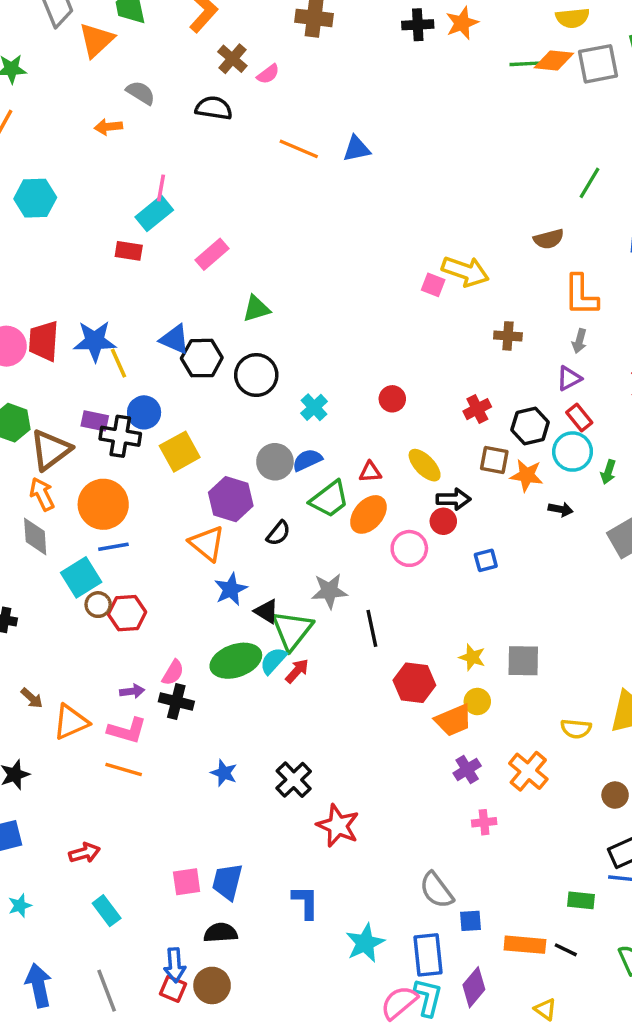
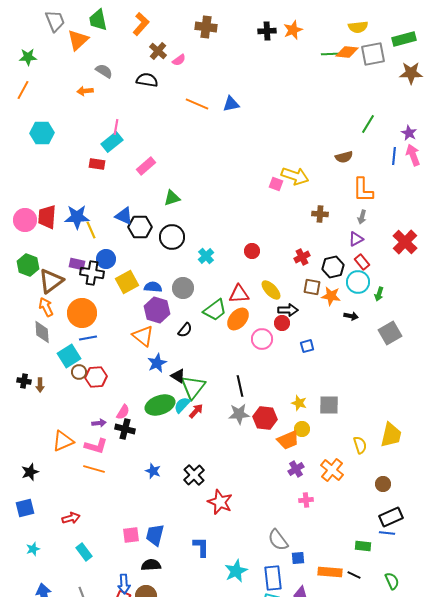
blue semicircle: (307, 460) -> (153, 287), moved, turned 30
red triangle: (370, 472) -> (239, 294), size x1.5
gray star: (329, 591) -> (239, 414), moved
brown arrow: (32, 698) -> (40, 385), moved, turned 48
yellow semicircle: (576, 729) -> (360, 445), turned -114

